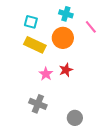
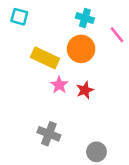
cyan square: (31, 22) -> (19, 17), moved
pink star: (46, 74) -> (59, 85), moved

